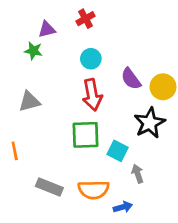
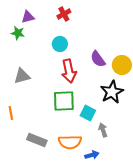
purple triangle: (47, 29) -> (28, 17), moved
green star: (33, 51) -> (18, 33), moved
cyan circle: (91, 59) -> (60, 44), moved

